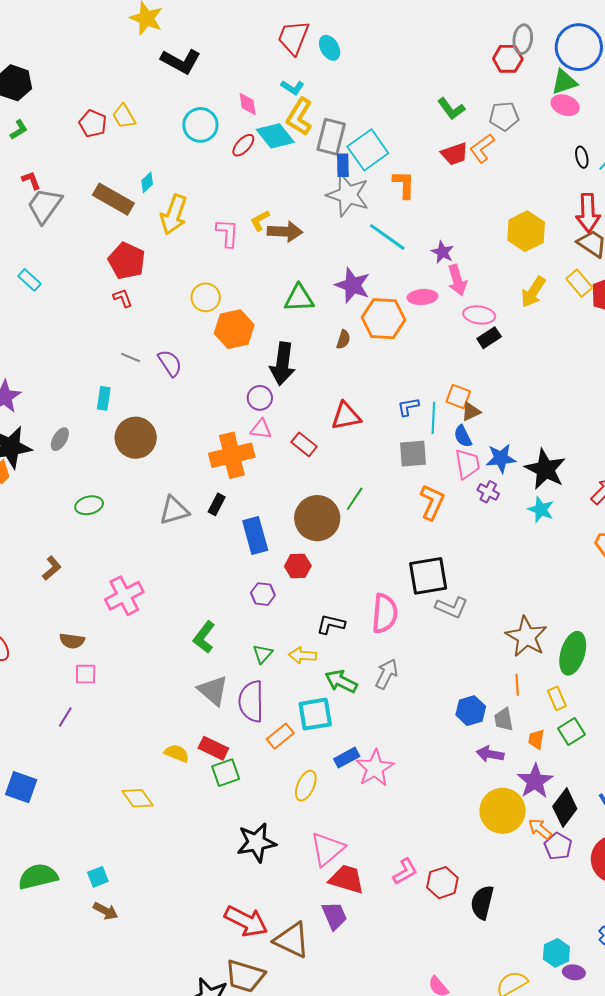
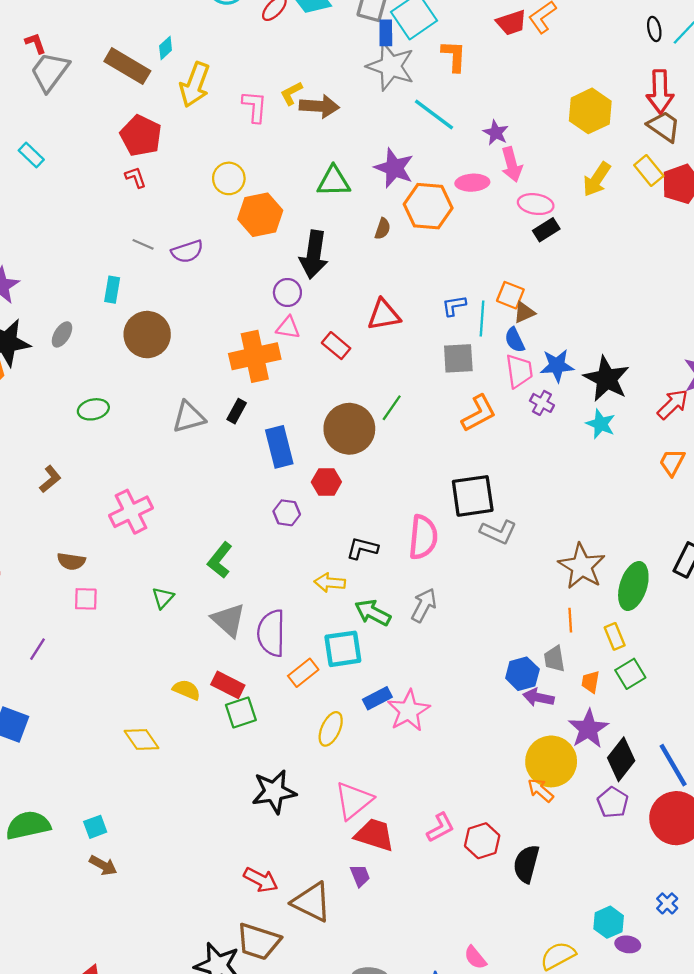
purple semicircle: (170, 363) -> (187, 251), turned 104
orange L-shape: (432, 502) -> (479, 413), turned 36
green triangle: (263, 654) -> (163, 598), moved
blue hexagon: (471, 711) -> (522, 674), moved
purple line: (65, 717) -> (38, 649), moved
orange arrow: (540, 829) -> (541, 790), moved
purple trapezoid: (334, 916) -> (360, 876), size x0.7
red arrow: (246, 921) -> (261, 880), size x0.7

